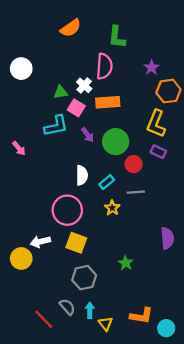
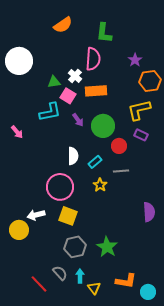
white circle: (21, 69) -> (19, 61), size x1.4
yellow L-shape: (156, 124) -> (139, 110), turned 55
green star: (126, 263) -> (107, 247), moved, size x1.5

